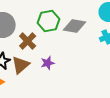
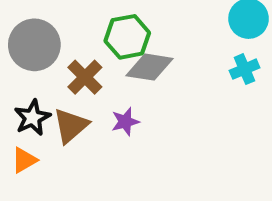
gray diamond: (75, 26) -> (150, 67), moved

